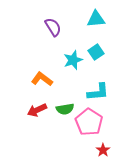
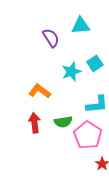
cyan triangle: (96, 19) -> (81, 26), moved
red arrow: (37, 110) -> (35, 123), turned 108

